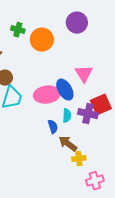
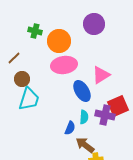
pink triangle: (84, 74) -> (101, 75), turned 30
pink ellipse: (47, 95) -> (64, 65), moved
blue semicircle: (53, 127) -> (70, 128), turned 40

